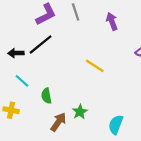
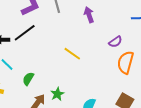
green semicircle: (46, 96) -> (28, 79), turned 40

